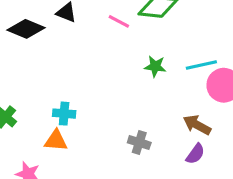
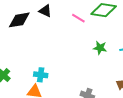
black diamond: (26, 29) -> (19, 20), turned -35

